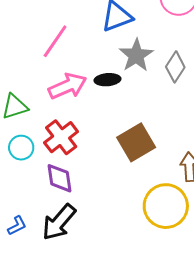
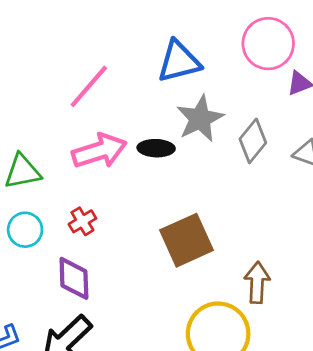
red cross: (61, 137) -> (82, 221), size x0.6

